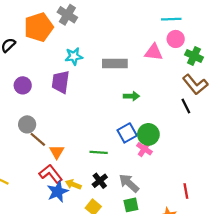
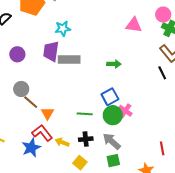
pink circle: (176, 39) -> (163, 15), moved
gray rectangle: (115, 64) -> (69, 60), moved
green circle: (148, 134) -> (113, 115), moved
black cross: (100, 181) -> (86, 139), turned 32
blue star: (58, 192) -> (31, 148), moved

